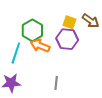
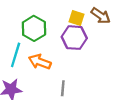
orange arrow: (40, 46) -> (40, 62), moved

